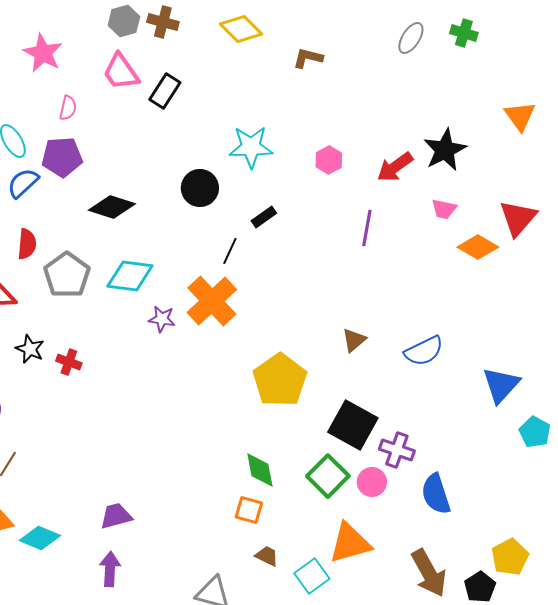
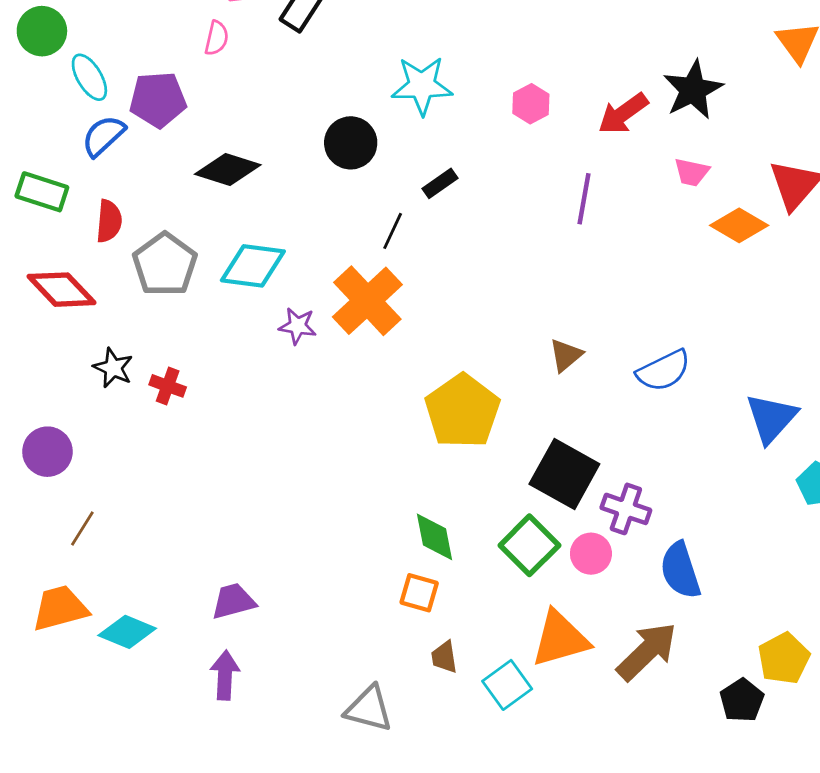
pink semicircle: (68, 108) -> (217, 38), moved
brown trapezoid: (267, 556) -> (444, 657), turned -125
brown arrow: (429, 573) -> (647, 651), moved, turned -105

